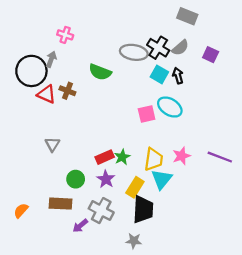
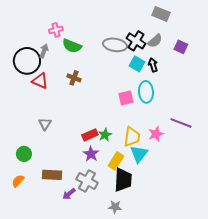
pink cross: (65, 35) -> (56, 30), turned -32
green semicircle: (100, 72) -> (72, 46), moved
brown cross: (67, 91) -> (74, 78), moved
cyan ellipse: (170, 107) -> (146, 92), turned 55
purple line: (220, 157) -> (181, 123), moved
green circle: (76, 179) -> (24, 154), moved

